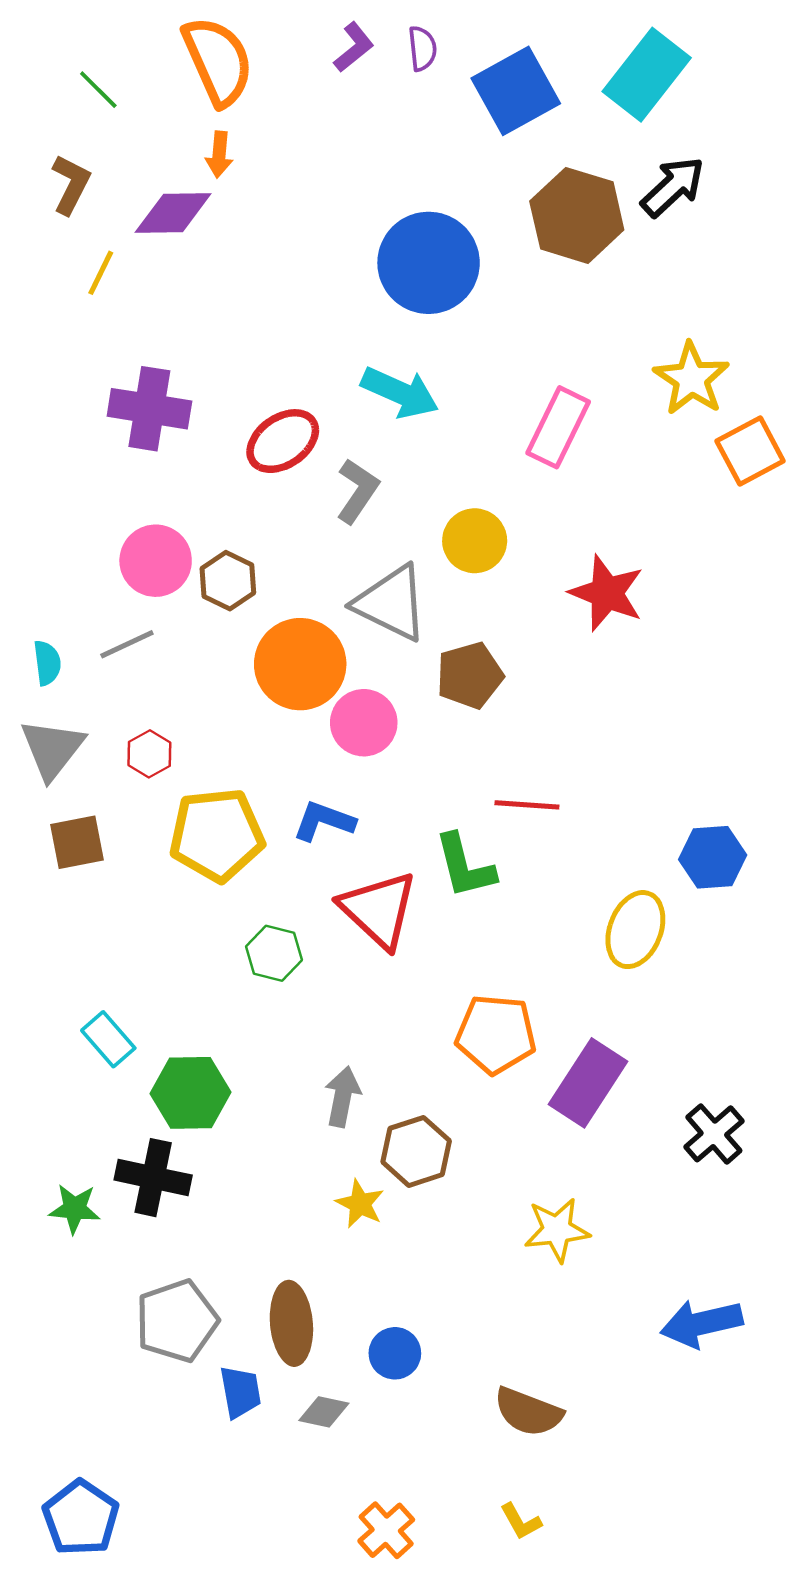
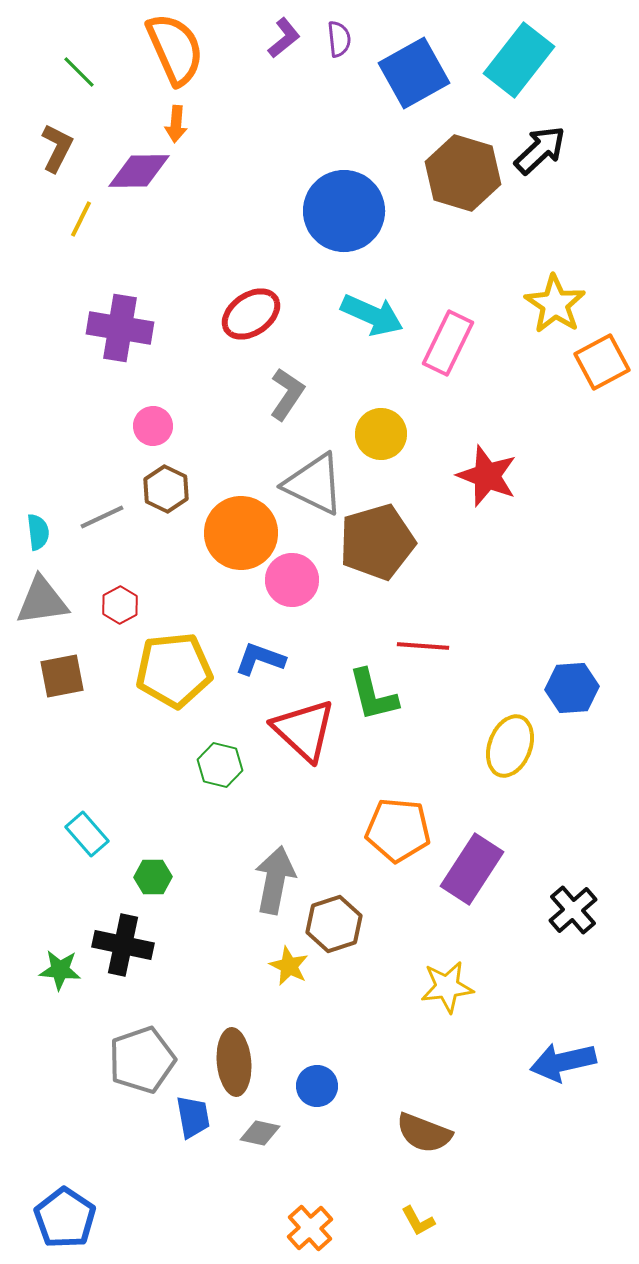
cyan arrow: (400, 392) -> (372, 315), moved
red ellipse: (283, 441) -> (251, 314), moved
pink circle: (156, 561) -> (153, 426), moved, size x0.7
brown hexagon: (228, 581) -> (166, 489), moved
brown pentagon: (470, 675) -> (377, 542), size x1.4
gray triangle: (52, 749) -> (42, 601), turned 44
green hexagon: (191, 1093) -> (153, 877), size x0.6
gray arrow: (343, 1097) -> (275, 880), size x1.4

